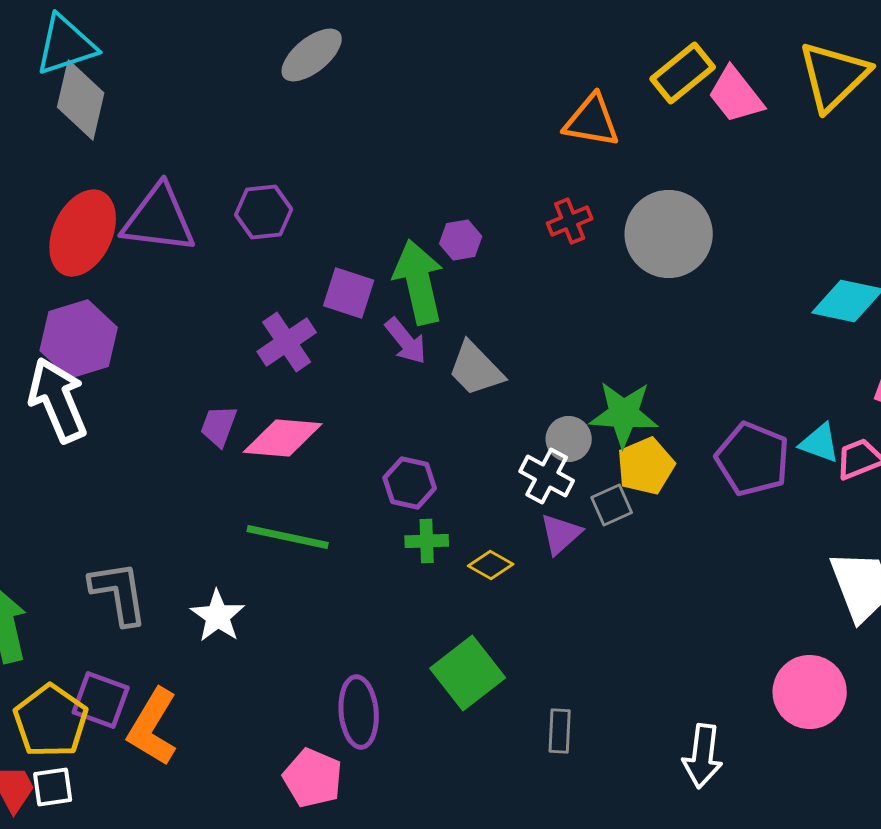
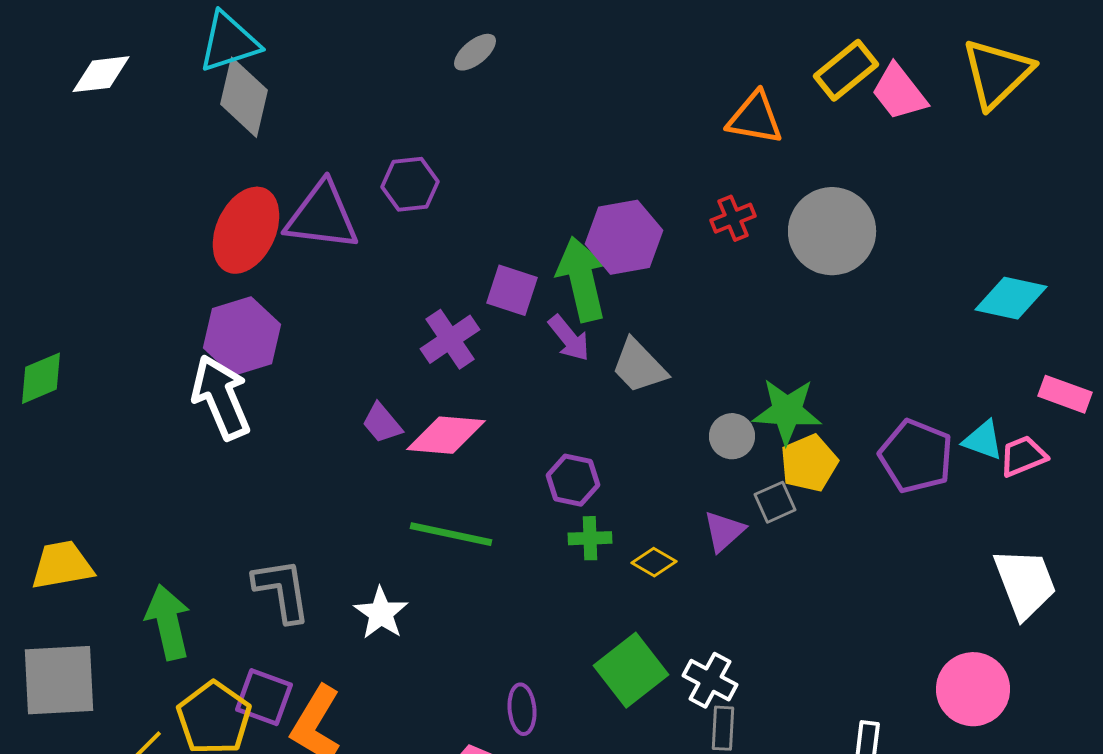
gray ellipse: (312, 55) -> (475, 52), size x0.7
purple hexagon: (264, 212) -> (410, 184), moved
purple hexagon: (461, 240) -> (624, 237), size x1.8
purple trapezoid: (219, 426) -> (382, 423), turned -60
white cross: (547, 476) -> (710, 680), moved
purple ellipse: (359, 712) -> (522, 709), size x0.7

